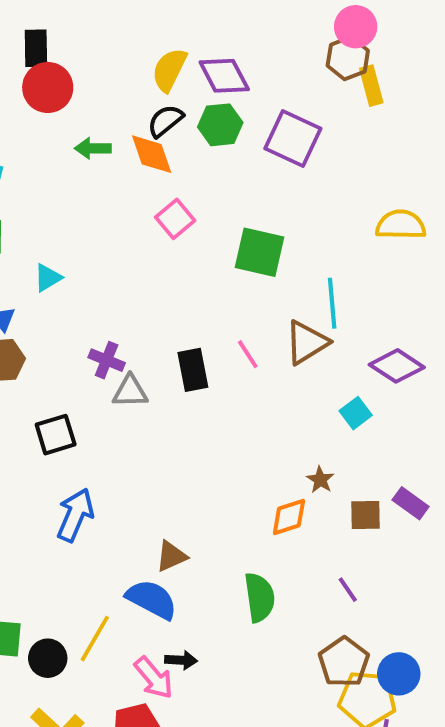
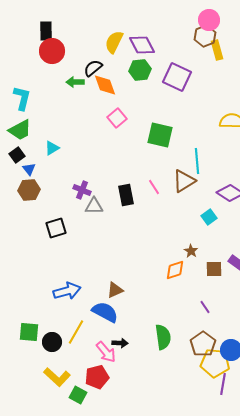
black semicircle: (165, 121) -> (93, 68), moved
blue arrow: (75, 515) -> (67, 291), moved, turned 52
green semicircle: (260, 597) -> (163, 337), moved

